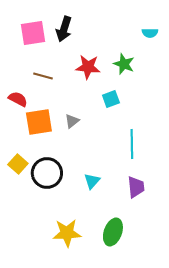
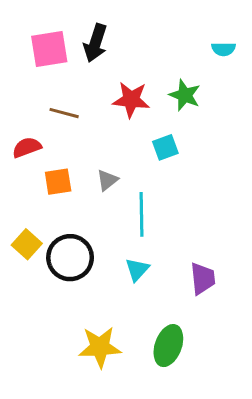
red semicircle: (18, 99) -> (27, 147), turned -48
orange square: (39, 122) -> (58, 182), size x0.7
cyan line: (132, 144) -> (142, 214), moved

